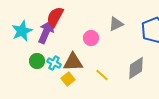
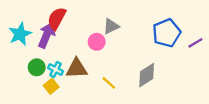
gray triangle: (116, 24) -> (111, 26), moved
yellow square: (68, 79) -> (51, 86), moved

